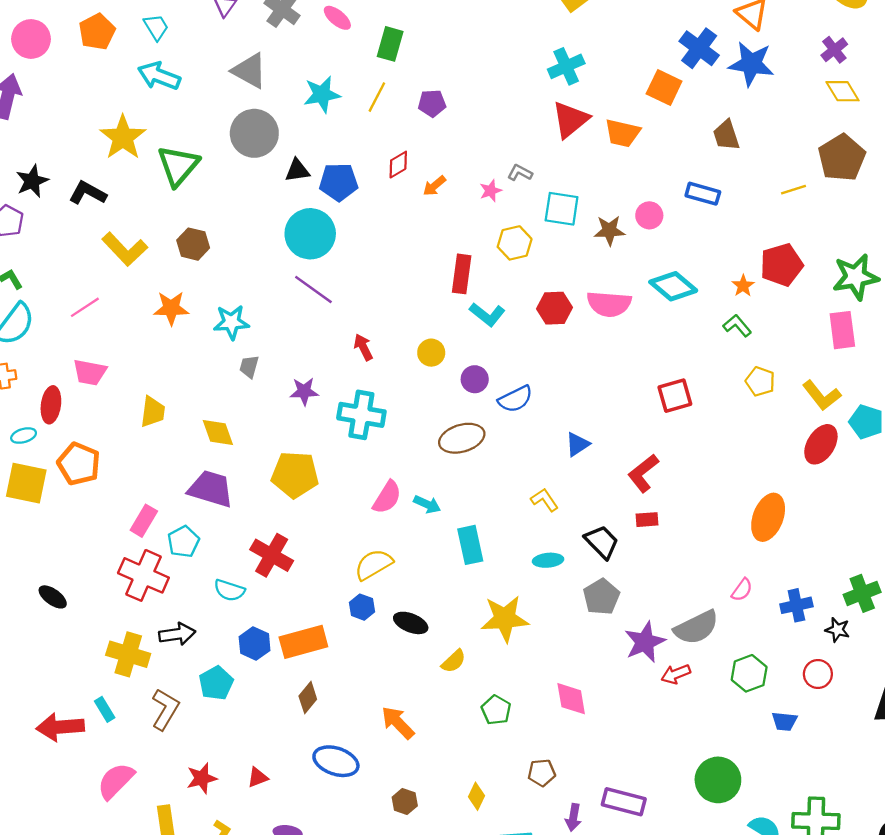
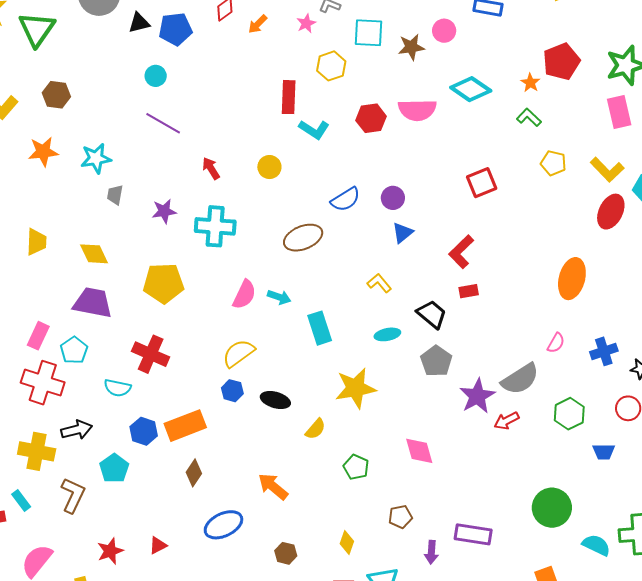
cyan circle: (310, 234) -> (156, 76), size x0.5
purple circle: (475, 379) -> (393, 198), moved
blue ellipse: (336, 761) -> (223, 525), turned -39

